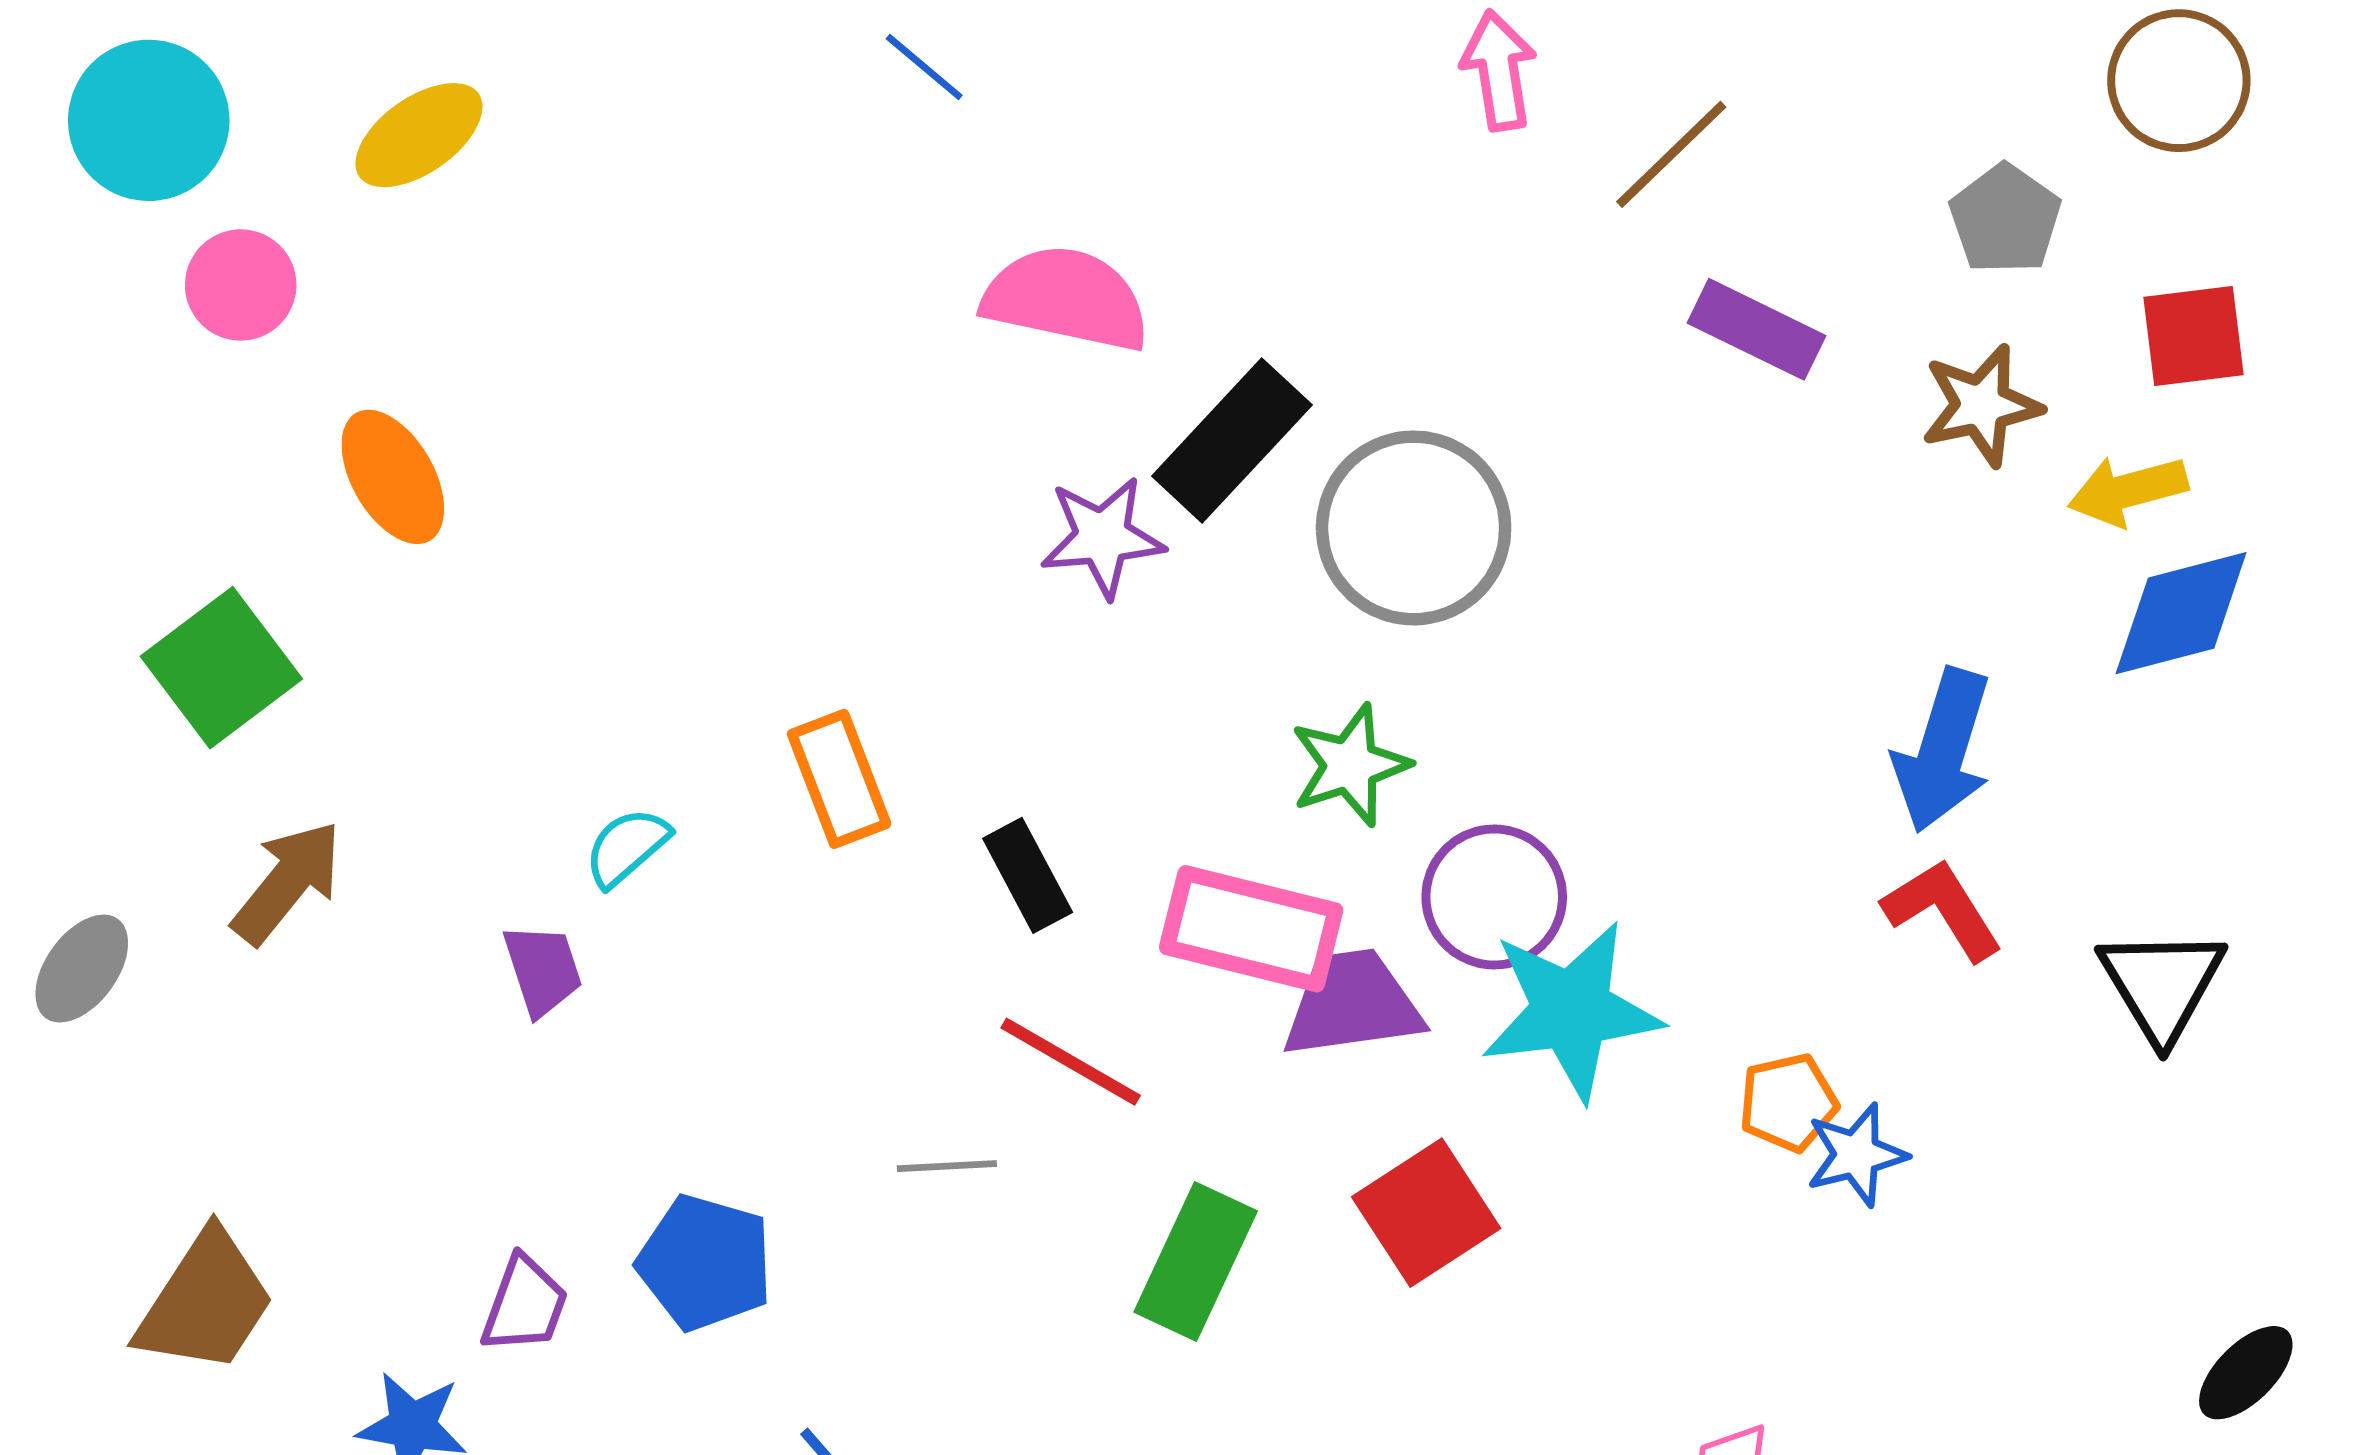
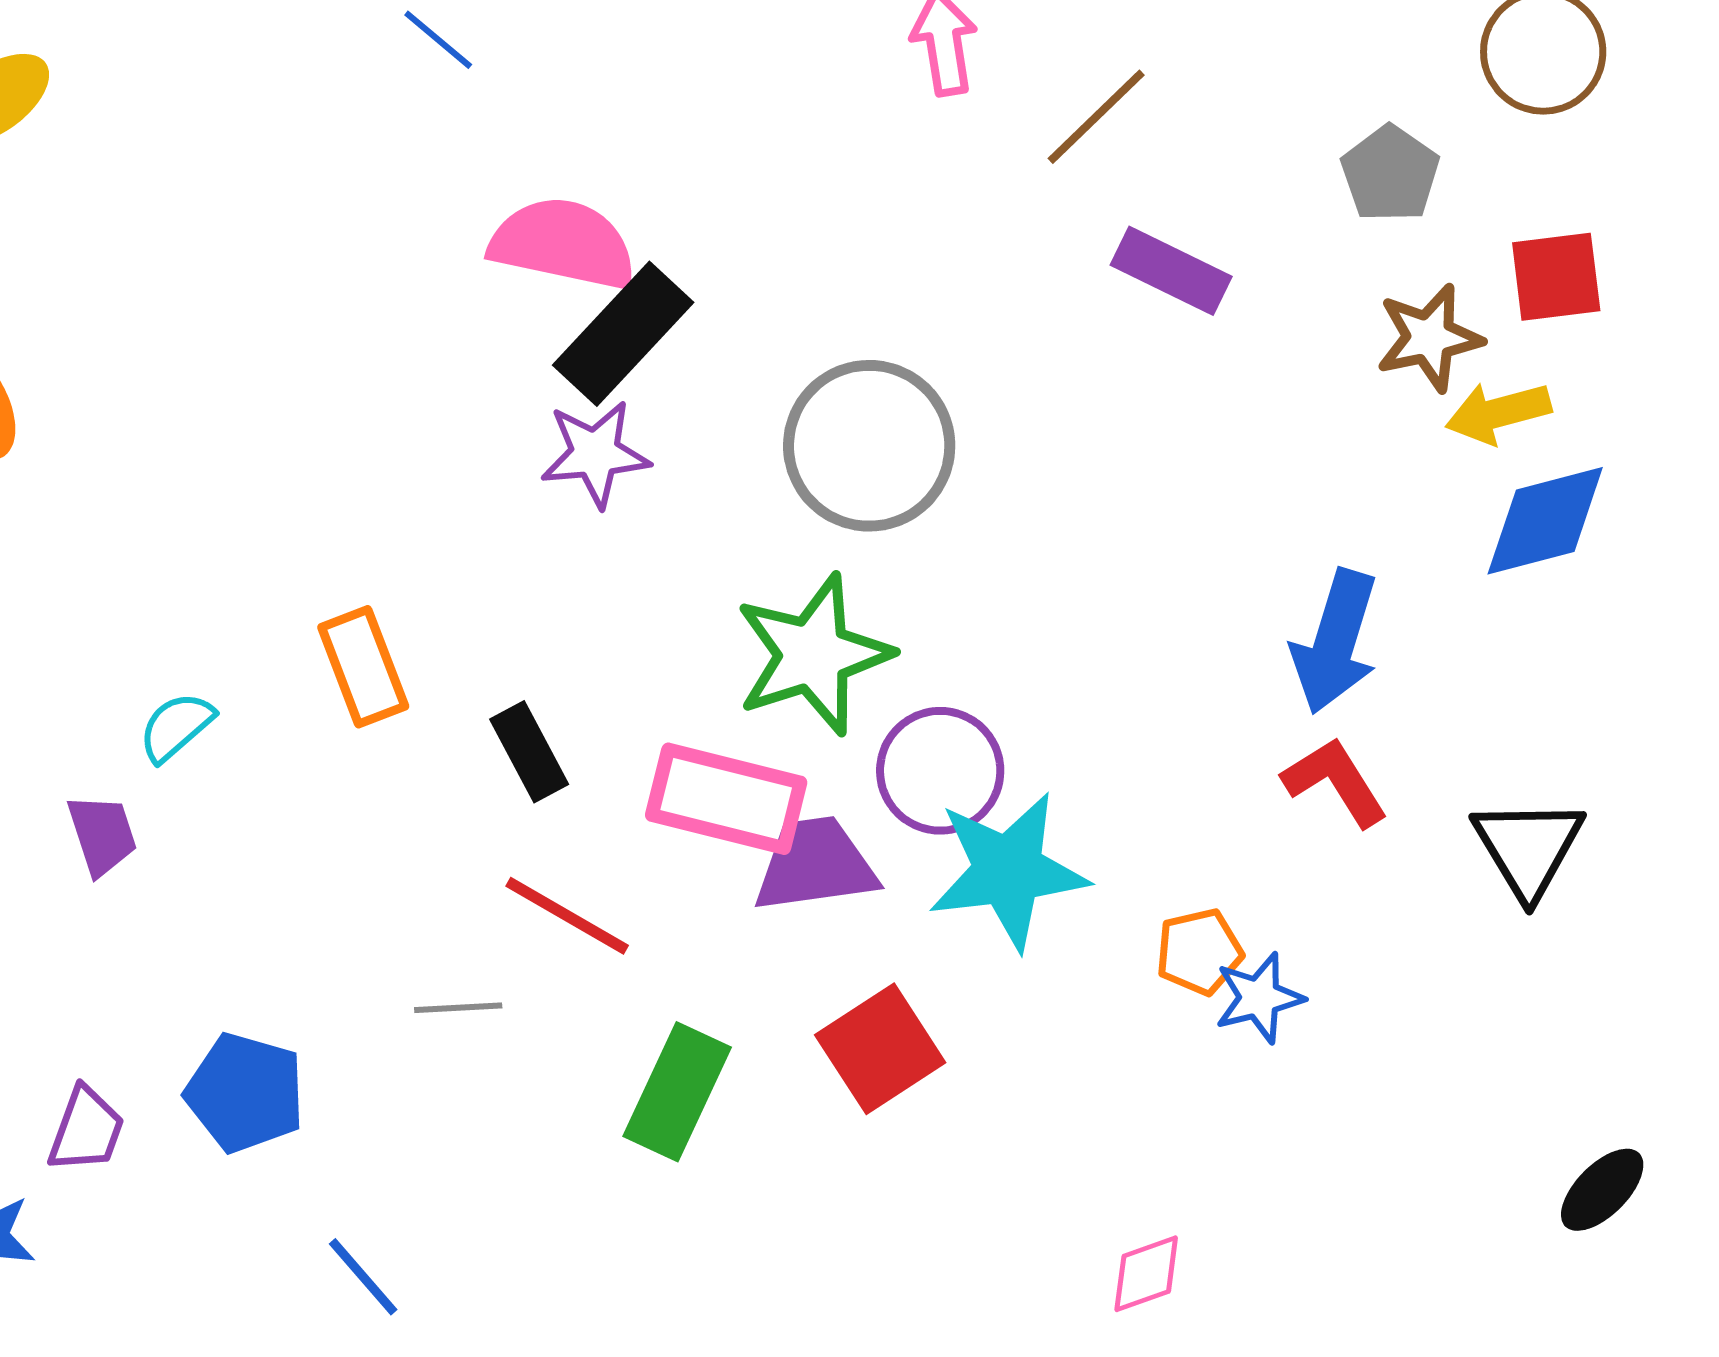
brown star: (1981, 405) -> (1429, 338), moved
black rectangle: (1232, 441) -> (623, 334), moved
green star: (1350, 765) -> (813, 655), size x1.5

